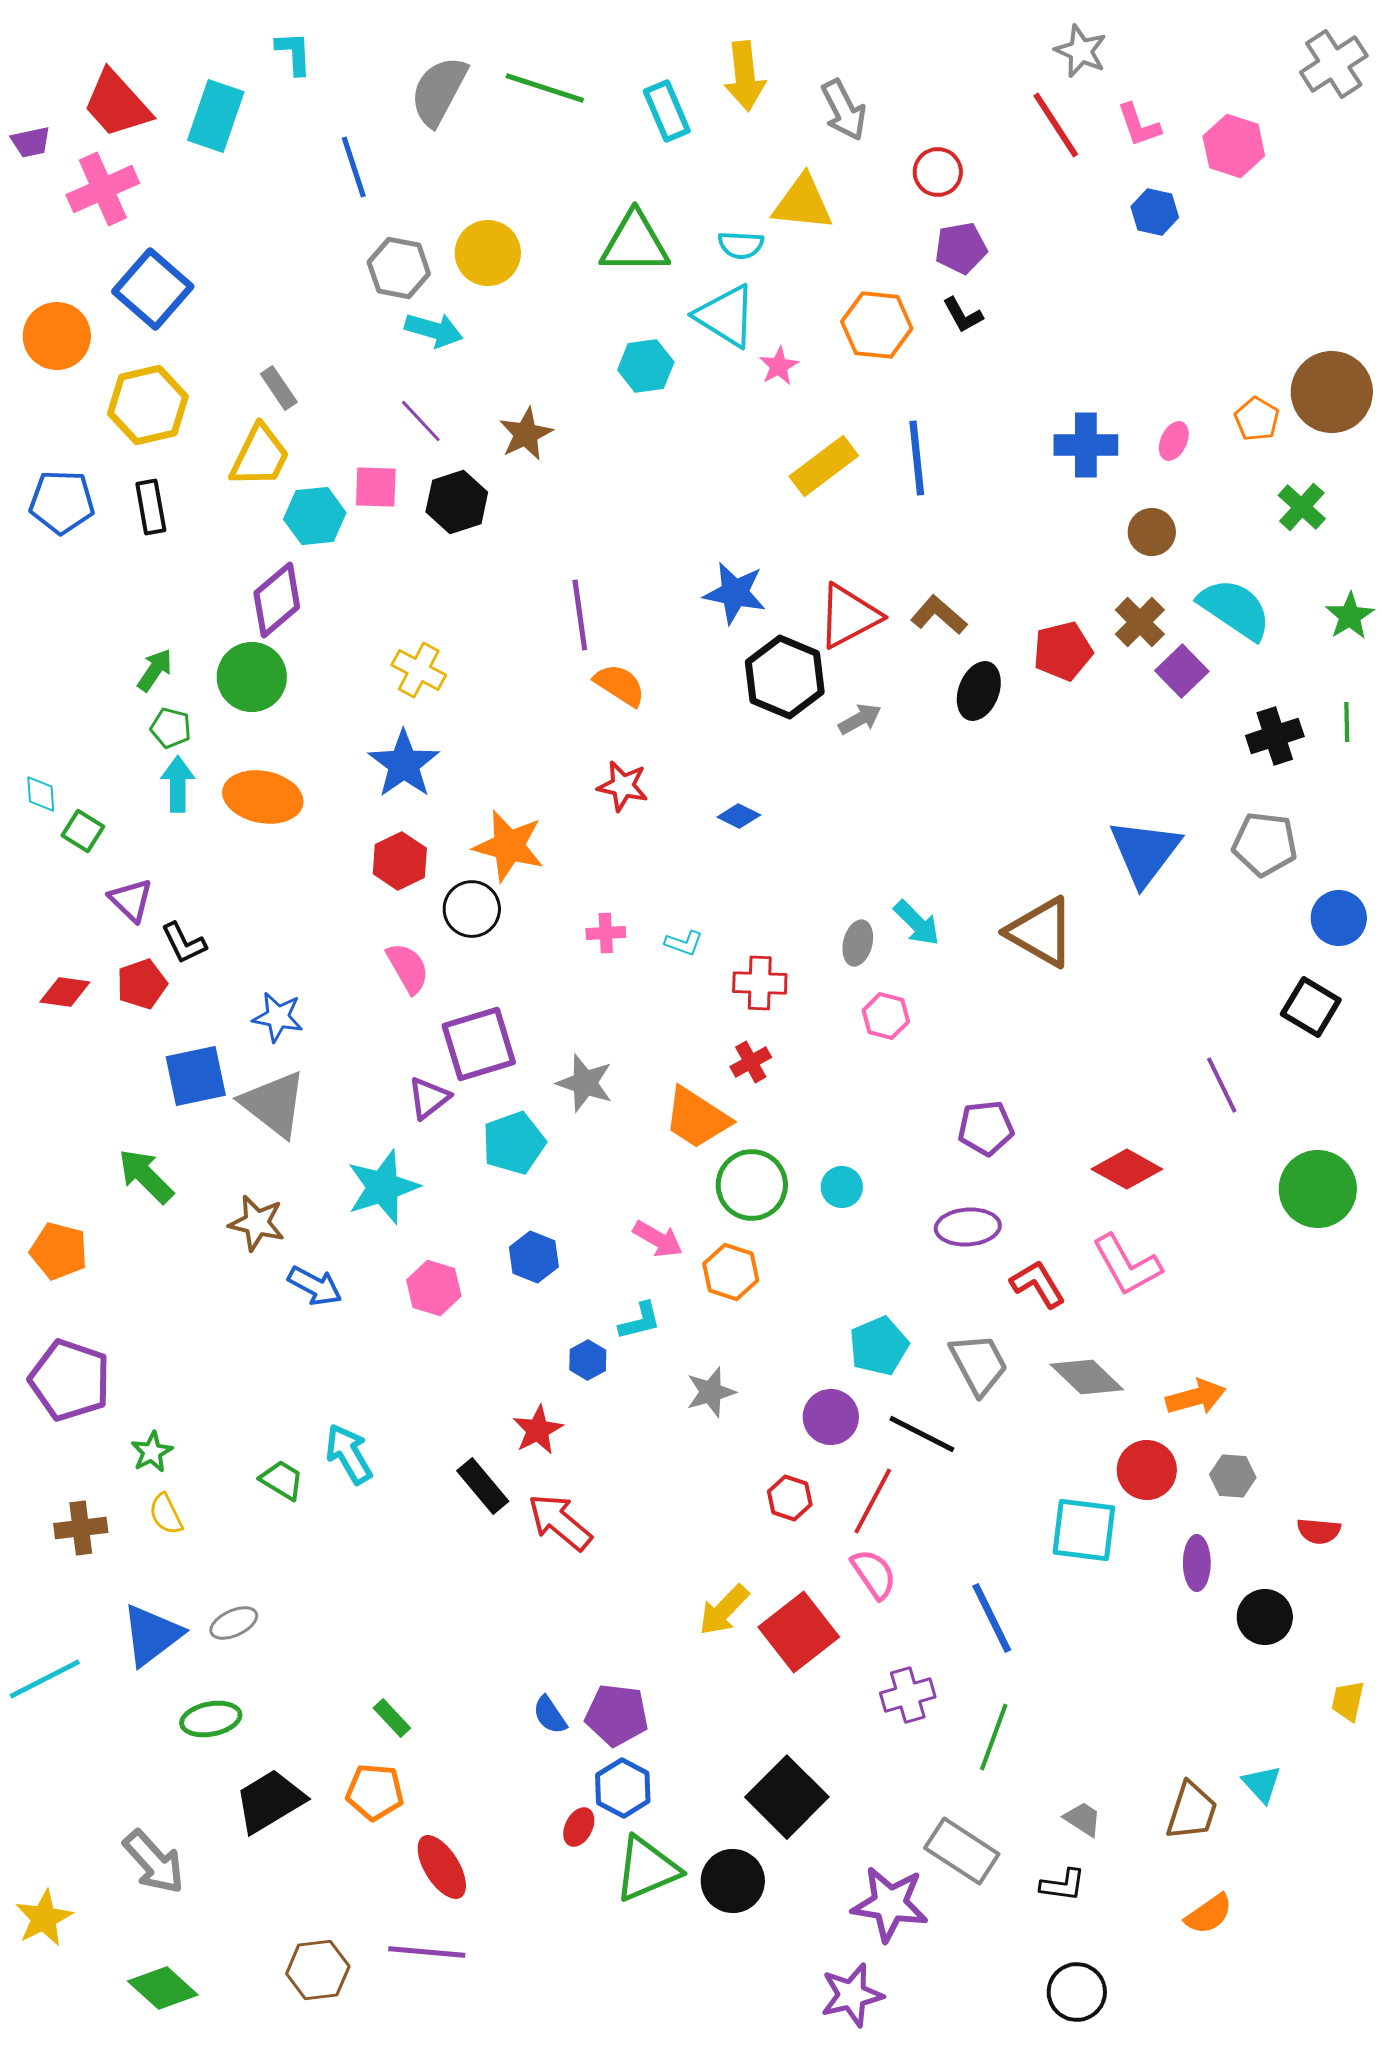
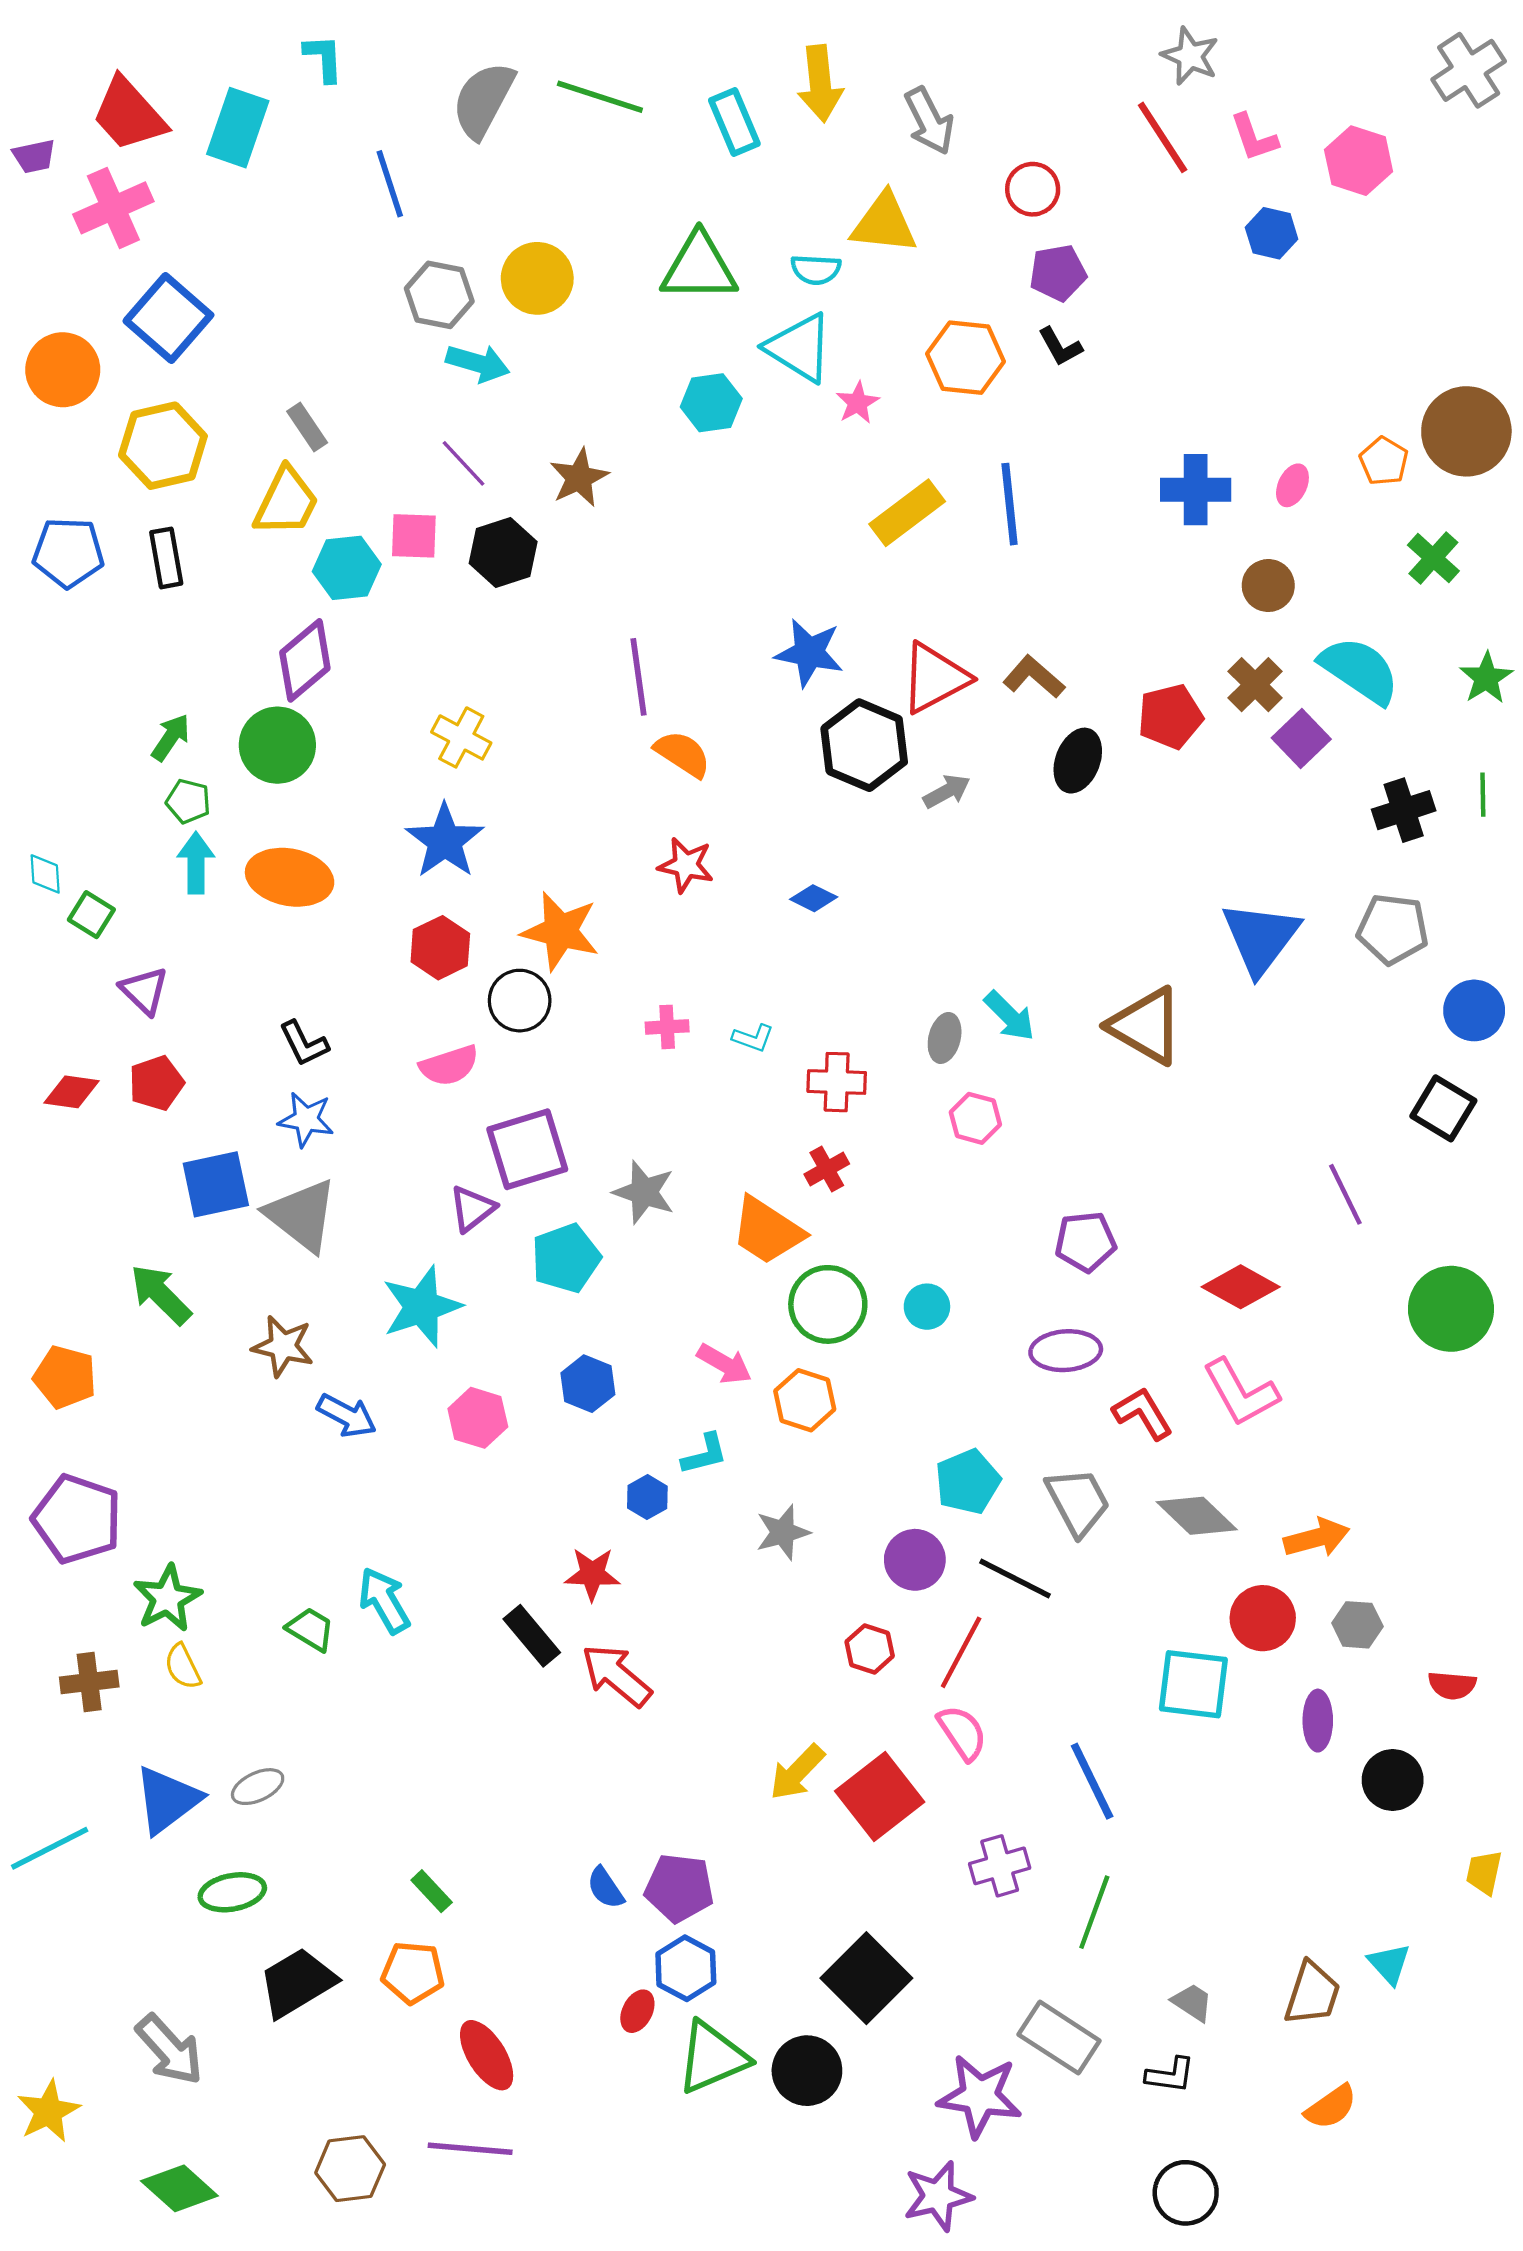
black L-shape: (184, 943) -> (304, 1043), moved
pink semicircle: (408, 968) -> (449, 1066), turned 102
red star: (538, 1430) -> (592, 1574), turned 30
green star: (152, 1452) -> (167, 1598), size x1.5

